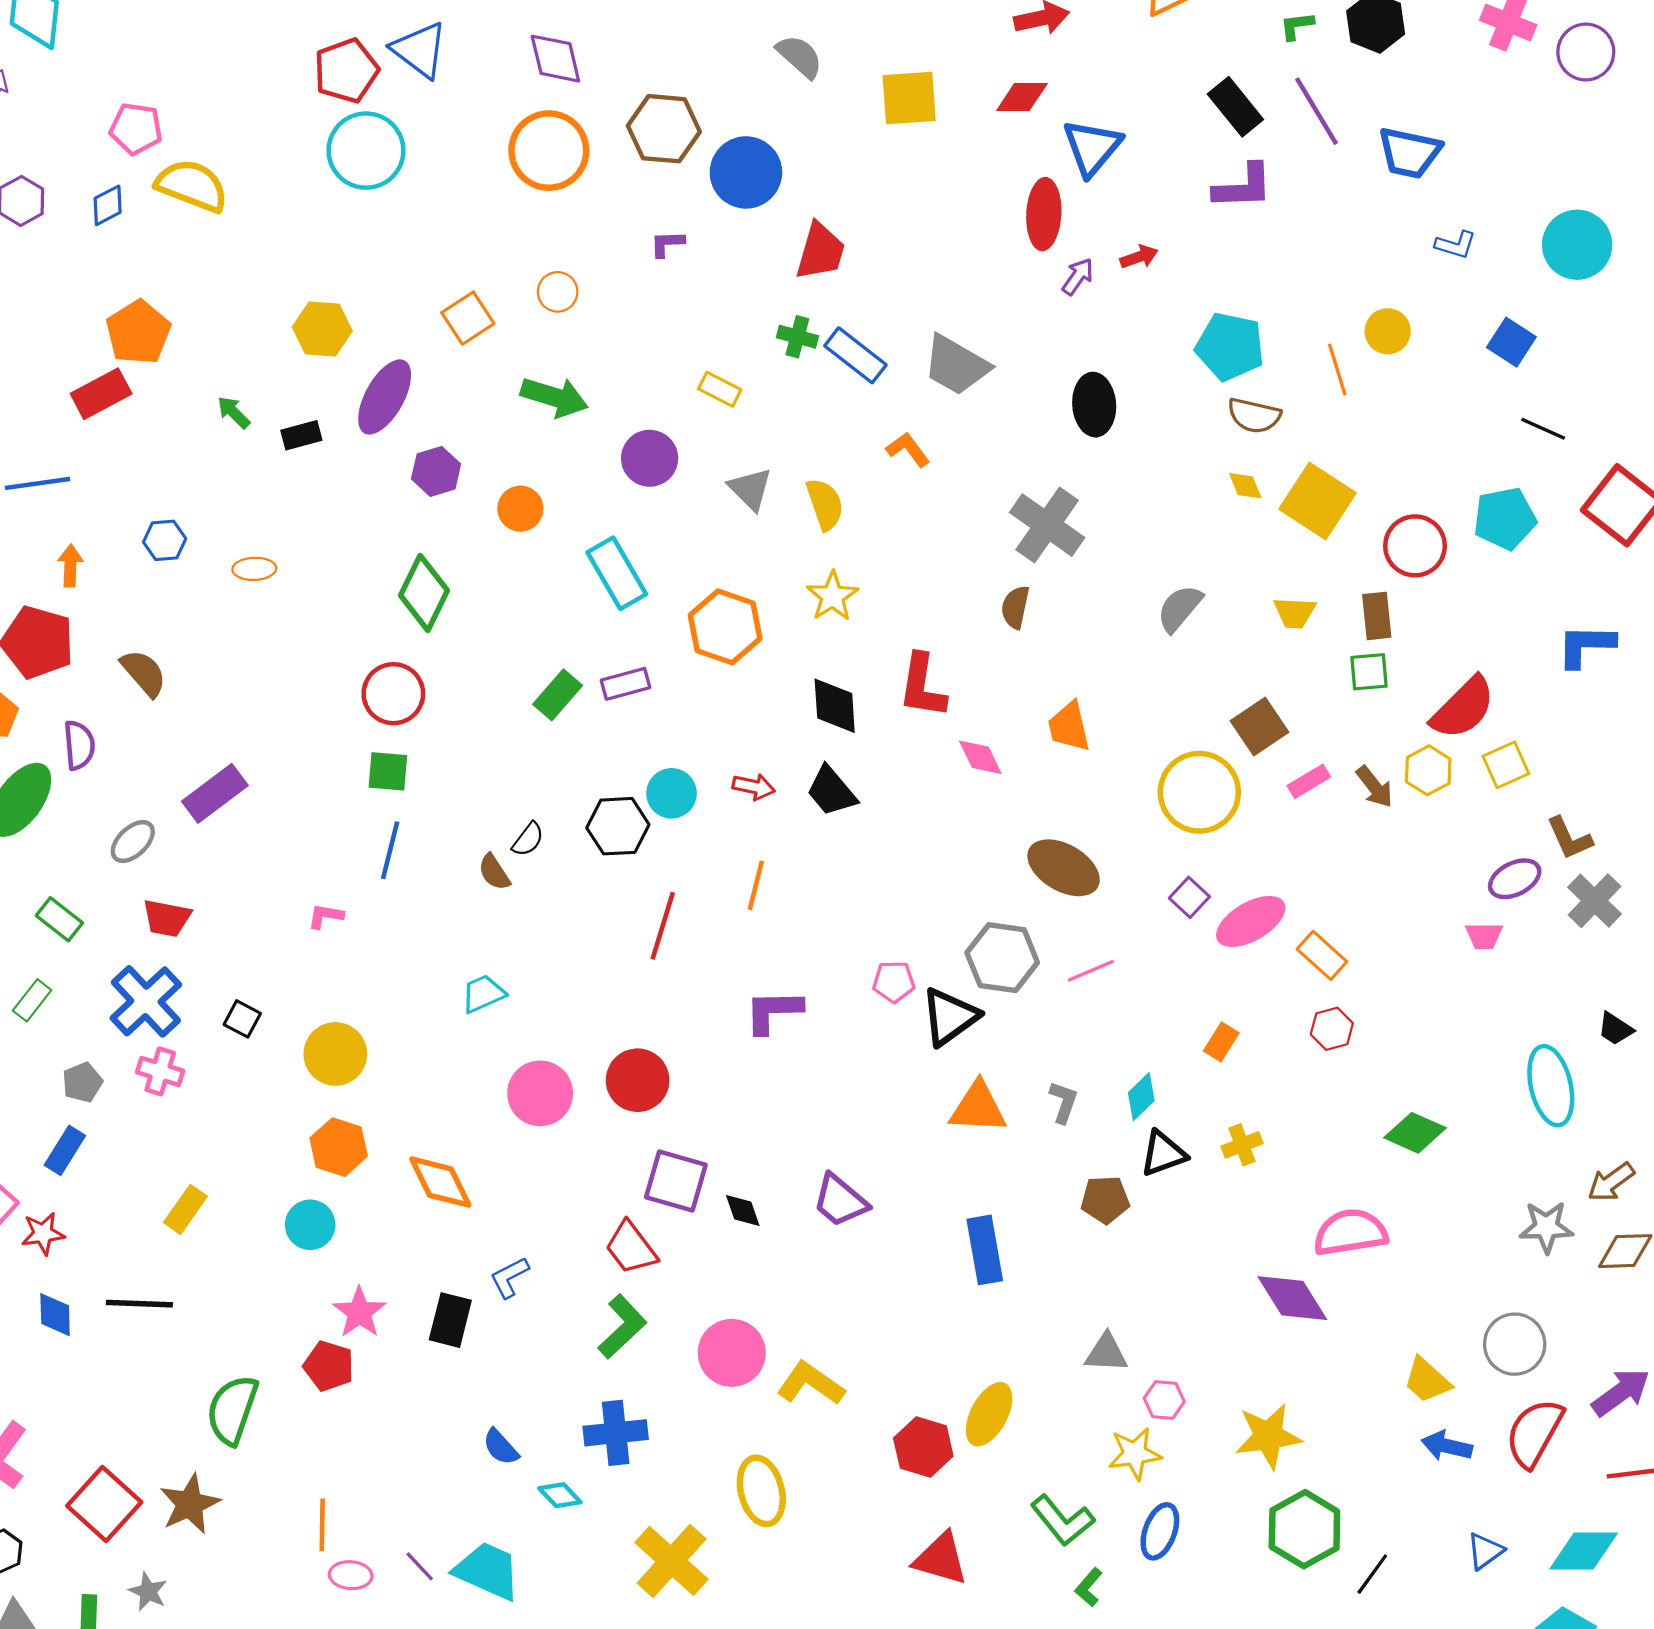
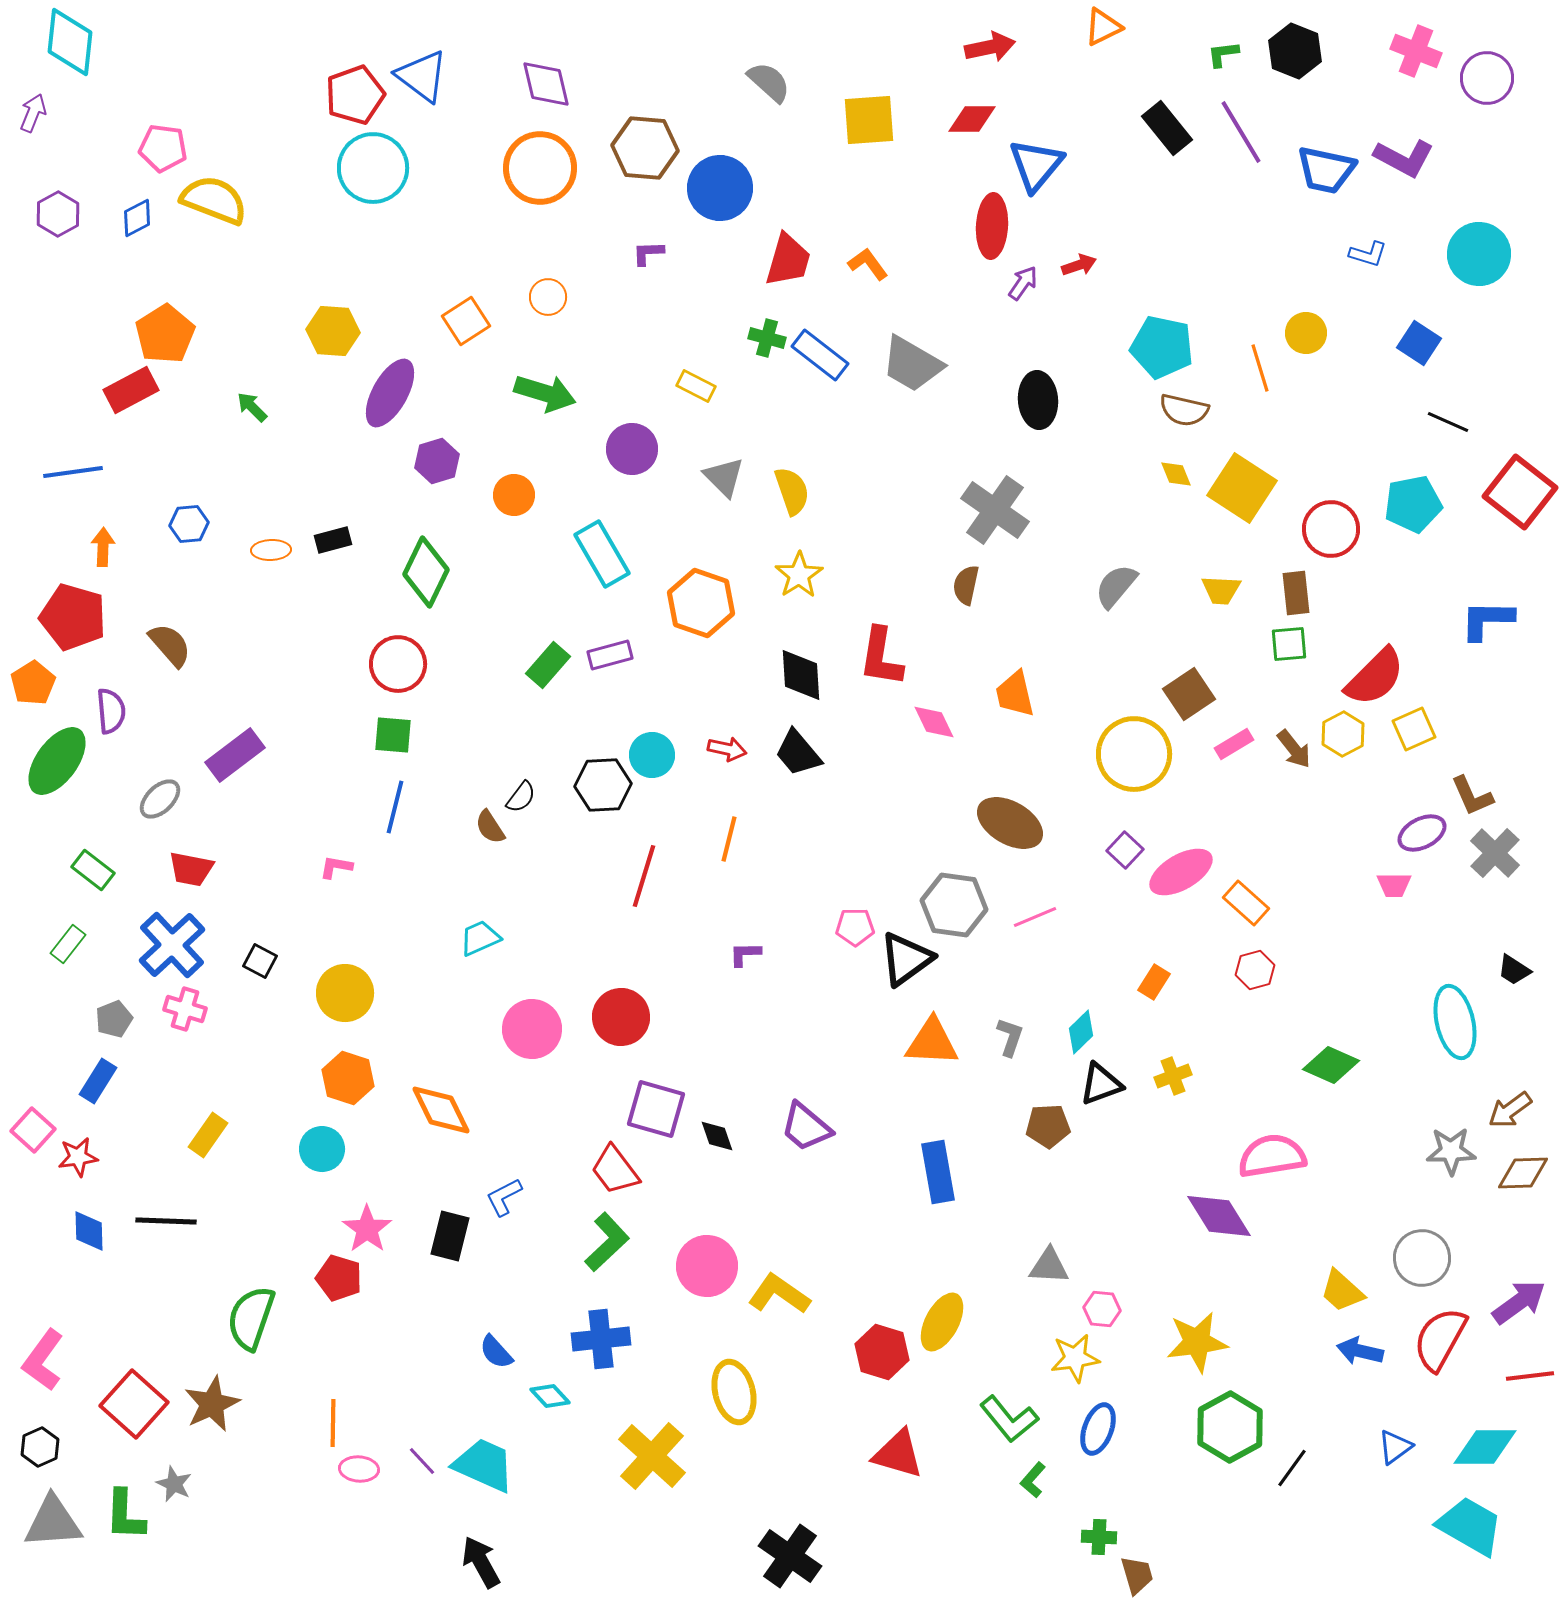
purple L-shape: (1243, 187) -> (1404, 158), moved, turned 30
black rectangle: (301, 435) -> (333, 540), moved
orange L-shape: (908, 450) -> (868, 264), moved
purple L-shape: (773, 1011) -> (745, 954), size x0.6

